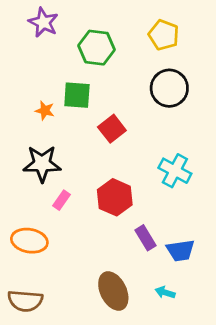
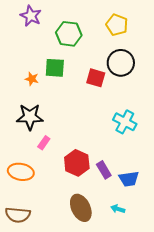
red square: (112, 129) -> (96, 78), moved, turned -36
red hexagon: (115, 197) -> (77, 163), moved

